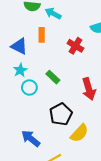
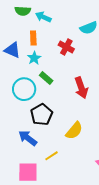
cyan star: (20, 70) -> (34, 58), moved
cyan circle: (29, 88) -> (24, 89), size x1.5
black pentagon: (61, 114) -> (42, 115), moved

